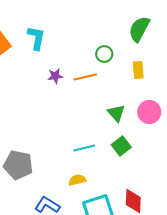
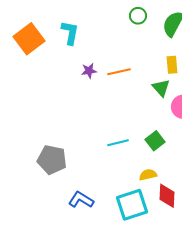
green circle: (104, 54) -> (138, 16), moved
green triangle: (116, 113) -> (161, 88), moved
yellow semicircle: (77, 180) -> (148, 175), moved

